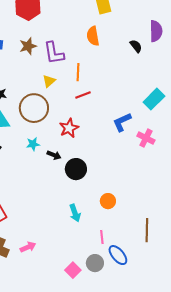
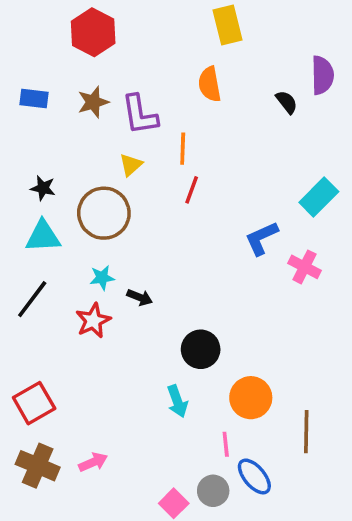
red line: (83, 95) -> (192, 190), turned -49
red star: (69, 128) -> (93, 321), moved
black circle: (76, 169) -> (201, 349), moved
orange circle: (108, 201) -> (251, 398), moved, size x1.5

